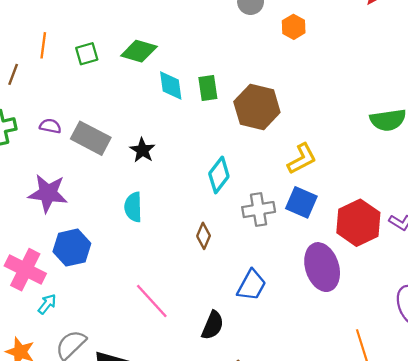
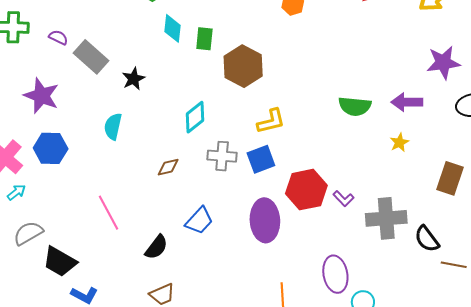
blue square: (301, 202) -> (261, 159), turned 32
brown diamond: (204, 236) -> (168, 167), turned 40

